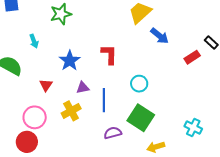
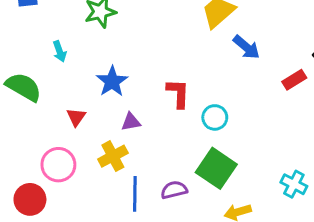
red L-shape: (109, 54) -> (178, 93), moved
blue line: (104, 100) -> (135, 194), moved
red circle: (27, 142) -> (30, 199), moved

